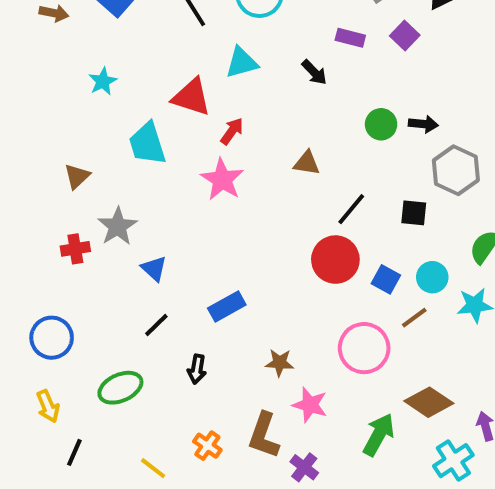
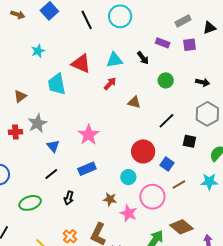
purple square: (405, 35) -> (190, 45), turned 32
cyan triangle: (242, 63) -> (115, 60), moved
green circle: (381, 124) -> (166, 80), moved
black arrow: (423, 124) -> (203, 82), moved
red arrow: (232, 131) -> (110, 84), moved
pink star: (222, 180) -> (89, 135), moved
black line: (351, 209) -> (166, 121), moved
black square: (414, 213) -> (189, 141), moved
cyan circle: (432, 277) -> (128, 177), moved
pink star: (310, 405) -> (129, 213), moved

